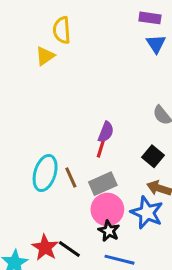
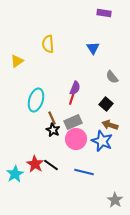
yellow semicircle: (62, 30) -> (48, 44), moved
blue triangle: (156, 44) -> (93, 48), moved
yellow triangle: (45, 56) -> (17, 61), moved
cyan ellipse: (45, 173) -> (36, 100), moved
black star: (109, 231) -> (53, 130), moved

